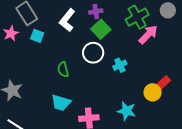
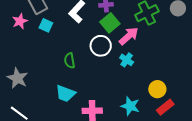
pink arrow: (148, 35) -> (129, 36), moved
cyan cross: (120, 65) -> (127, 60), turned -32
red rectangle: (162, 84) -> (165, 107), moved

